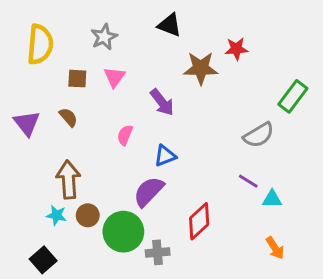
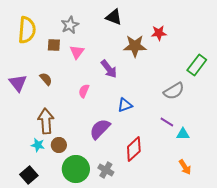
brown square: (77, 79) -> (54, 45), moved
blue triangle: (165, 156) -> (125, 105), moved
green circle: (123, 232) -> (76, 169), moved
gray cross: (158, 252) -> (106, 170), turned 35

